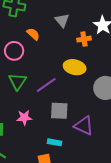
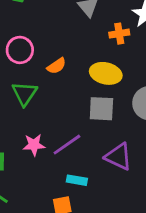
orange semicircle: (33, 34) -> (57, 66), moved, turned 104
purple line: (46, 85) -> (67, 145), moved
gray square: (59, 111) -> (101, 109), moved

